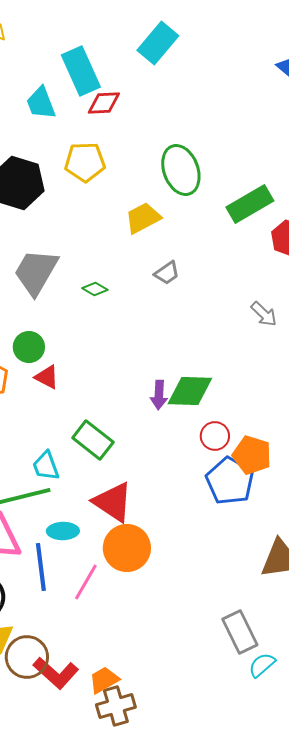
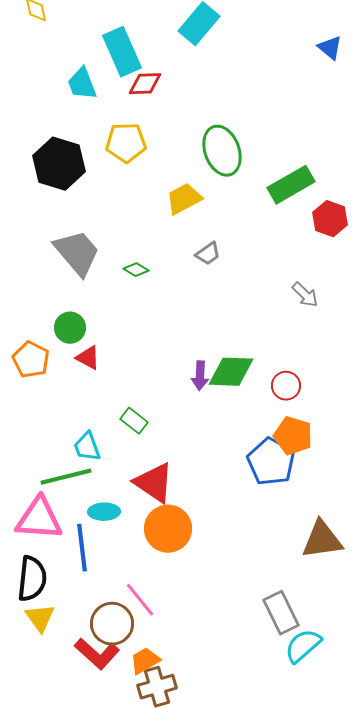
gray trapezoid: (36, 272) -> (77, 253), turned 110
red circle: (215, 436) -> (286, 386), moved
green rectangle: (93, 440) -> (134, 421), size x0.7
pink line: (86, 582) -> (140, 600), moved, turned -69
brown circle: (27, 657) -> (112, 624), moved
cyan semicircle: (262, 665) -> (303, 646), size x1.4

